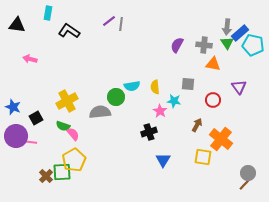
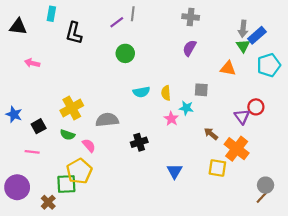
gray line: (121, 24) -> (133, 14), moved
black L-shape: (69, 31) -> (74, 33), turned -110
gray cross: (204, 45) -> (191, 17), moved
cyan pentagon: (253, 45) -> (269, 65), moved, turned -30
purple triangle: (239, 87) -> (242, 117), moved
green circle: (116, 97) -> (125, 53), moved
red circle: (213, 100) -> (256, 107), moved
brown arrow: (197, 125) -> (211, 134), turned -80
black cross: (149, 132) -> (139, 142), moved
pink semicircle: (73, 134) -> (89, 145), moved
purple circle: (16, 136) -> (17, 187), moved
brown cross: (46, 176) -> (48, 202), moved

